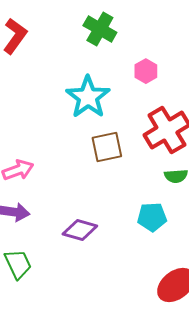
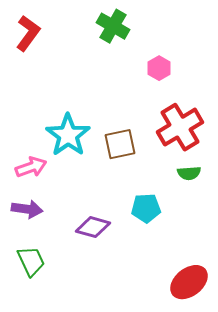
cyan star: (88, 97) -> (68, 135), moved
cyan pentagon: (152, 217) -> (146, 208), moved

